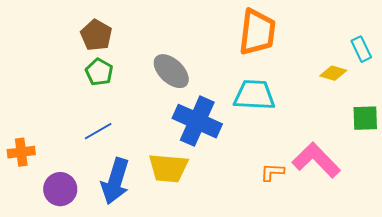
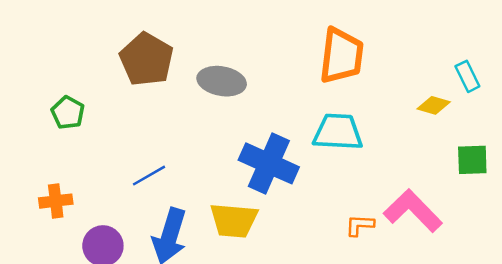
brown pentagon: (96, 35) -> (147, 59), size x1.4
gray ellipse: (171, 71) -> (222, 81), moved, turned -33
green pentagon: (99, 72) -> (68, 113), moved

